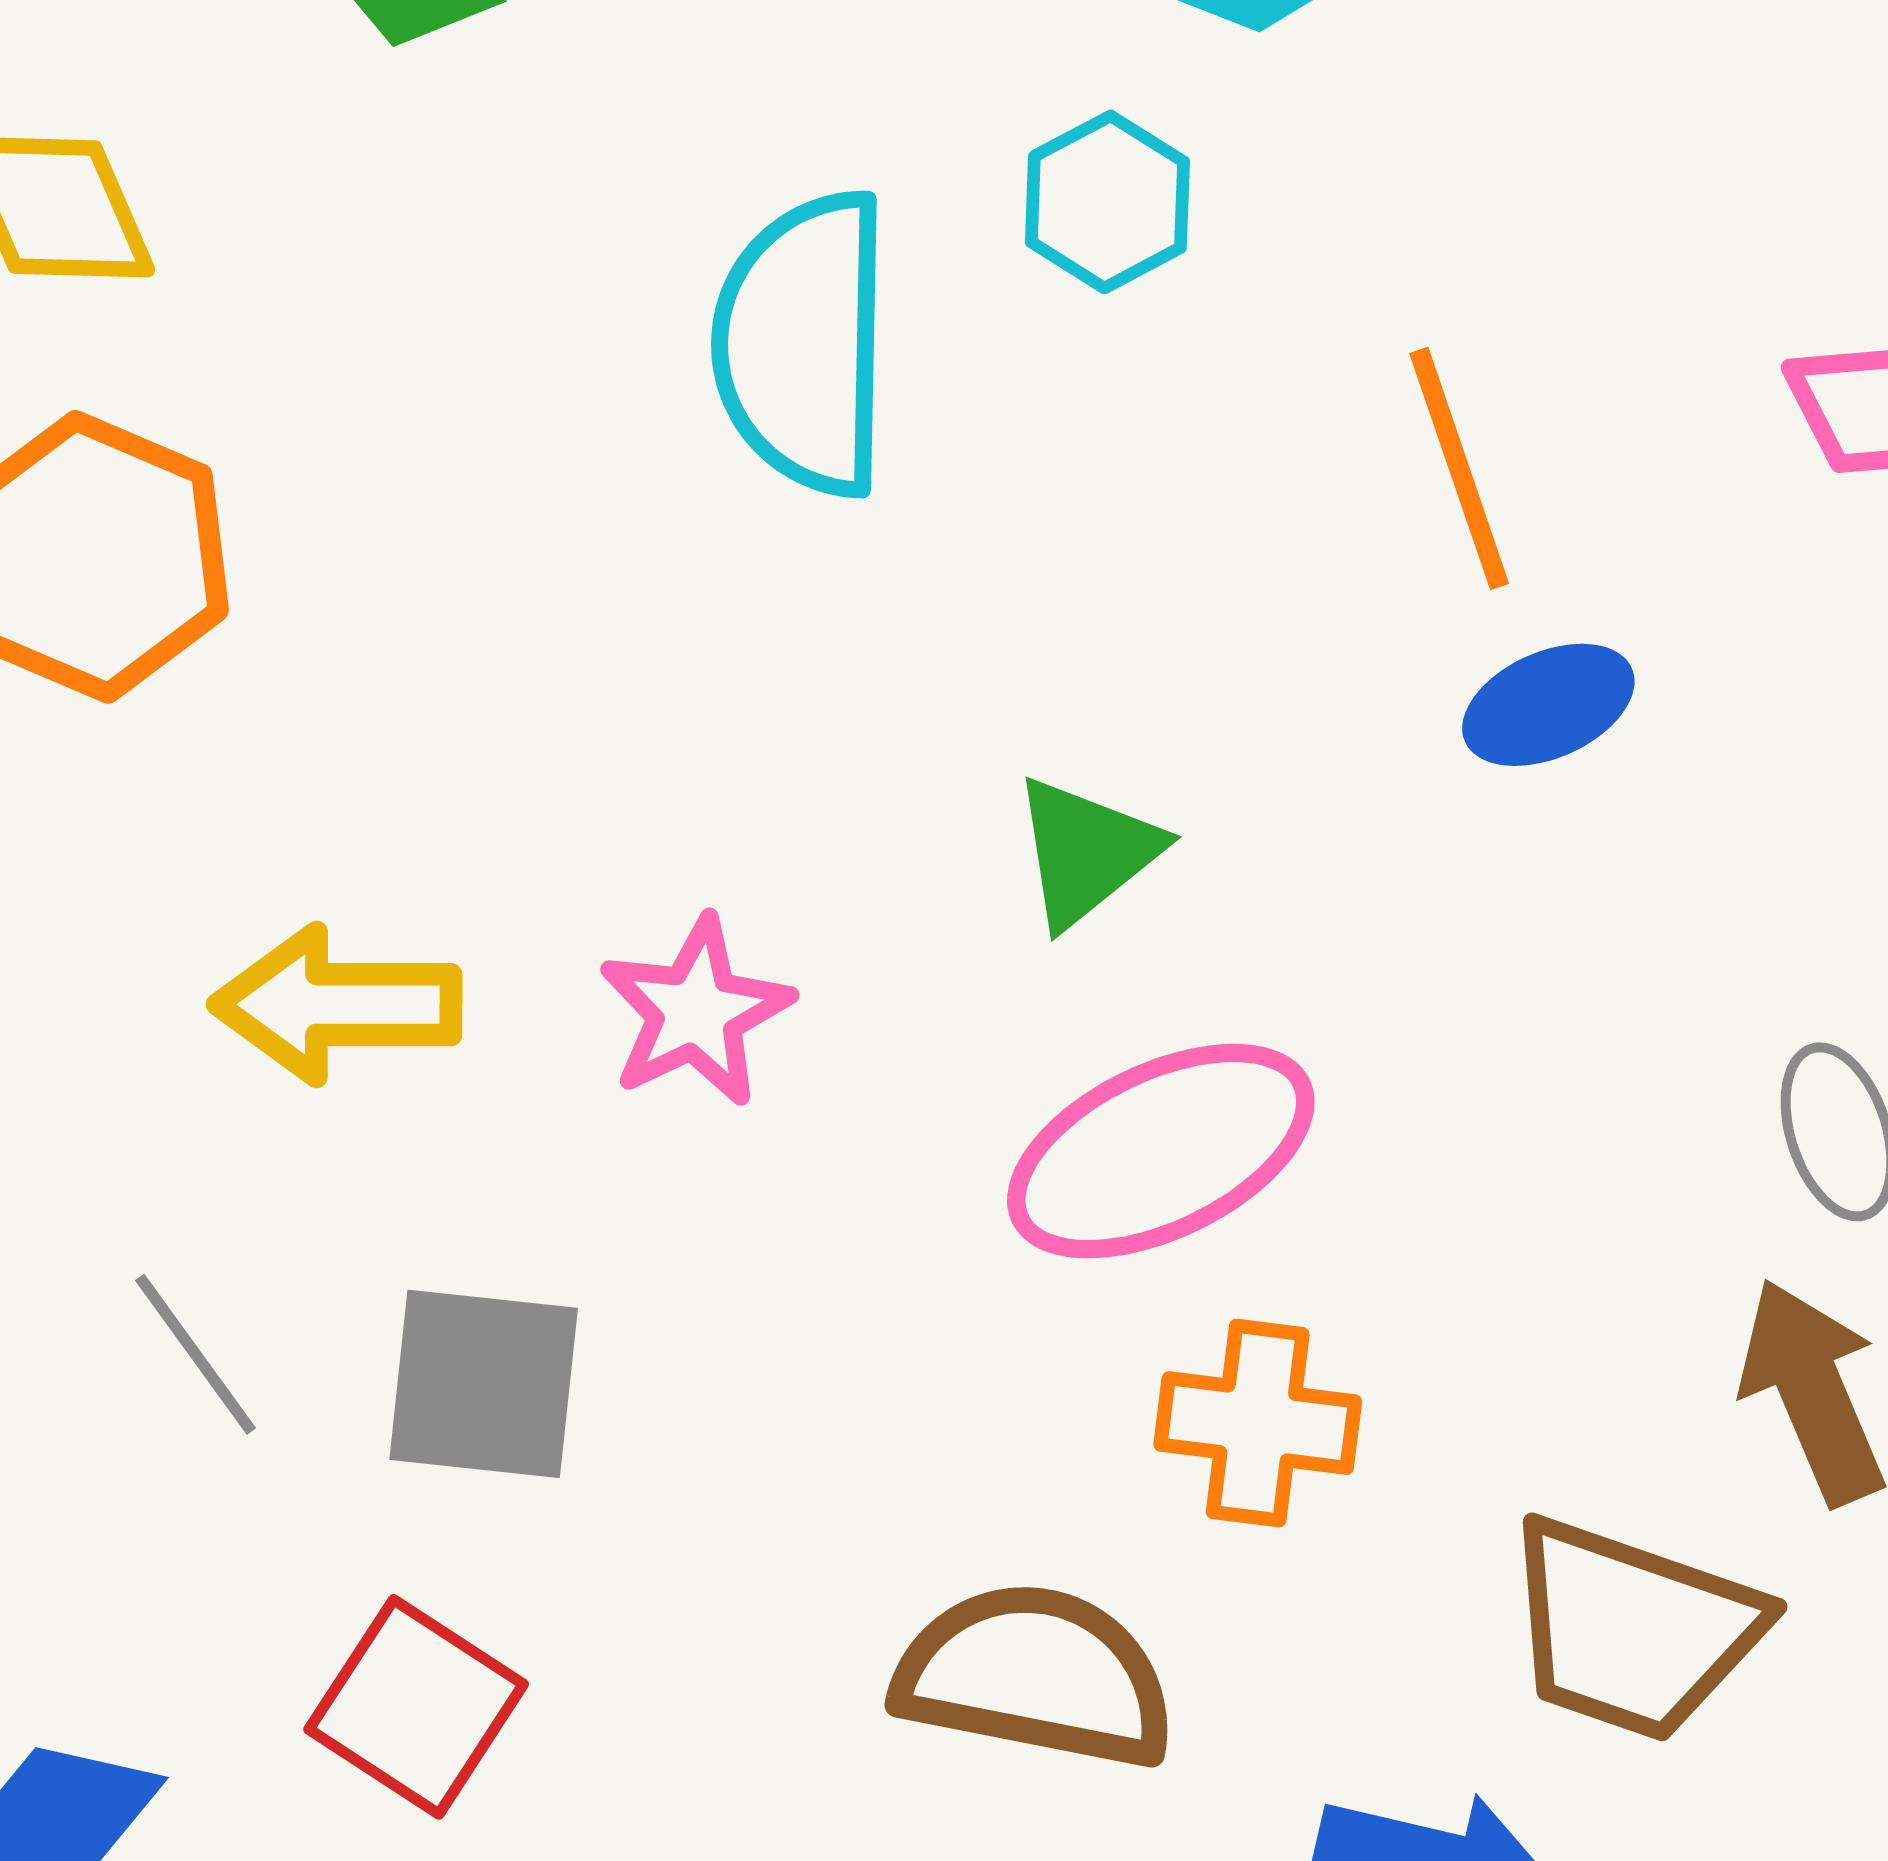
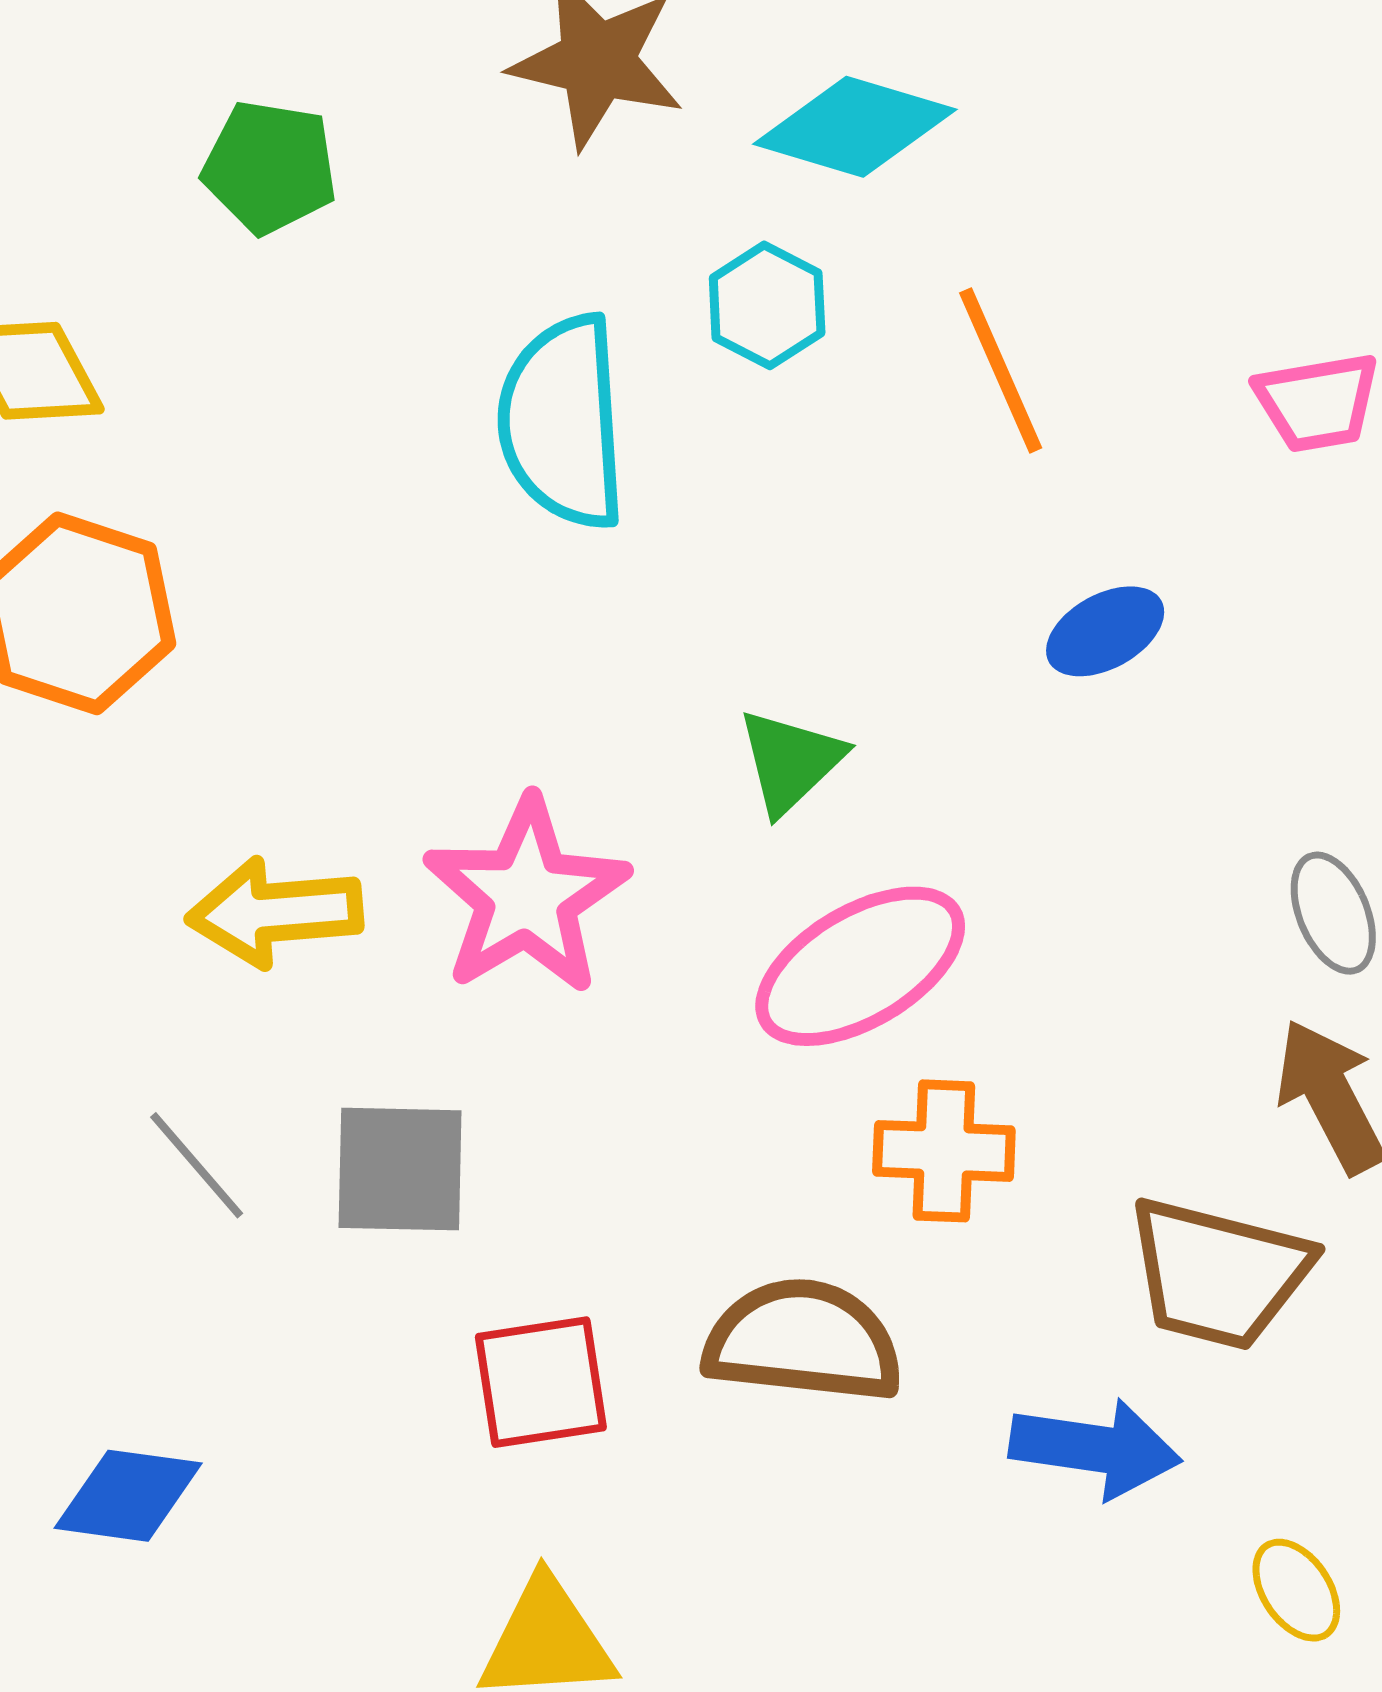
orange line: (1459, 468) -> (1001, 370), moved
pink star: (696, 1012) -> (527, 896), size x1.5
red square: (416, 1707) -> (541, 1382), moved, turned -37

